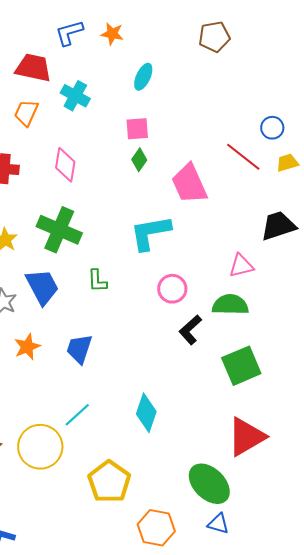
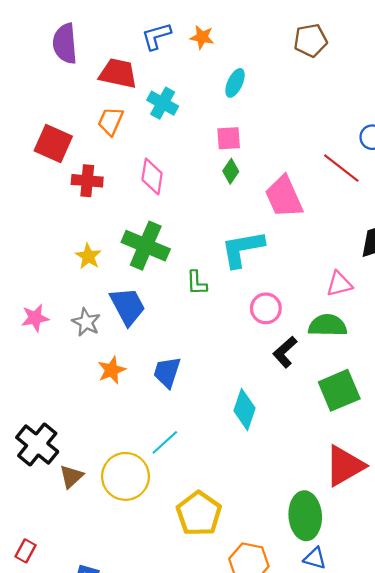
green L-shape: (97, 281) -> (197, 283), moved
cyan diamond: (146, 413) -> (245, 409), moved
green ellipse: (209, 484) -> (305, 516), turned 42

